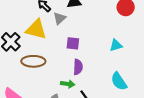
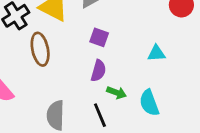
brown ellipse: (33, 61) -> (40, 49), turned 65
green arrow: (68, 84) -> (117, 93), moved

